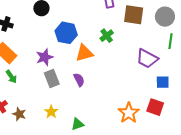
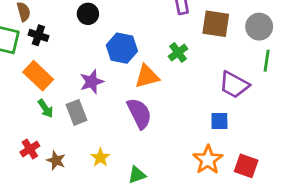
gray rectangle: (52, 79) -> (77, 112), moved
purple semicircle: (79, 80) -> (139, 113), size x1.6
blue square: (163, 82) -> (219, 121), moved
red square: (155, 107) -> (246, 166), moved

